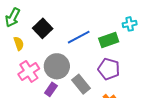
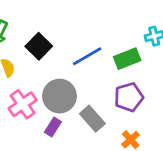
purple pentagon: (109, 69) -> (129, 97), turned -30

